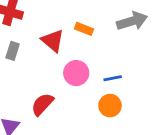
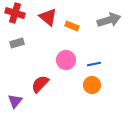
red triangle: (53, 41) -> (48, 17), moved
gray rectangle: (13, 51) -> (17, 43), turned 56

